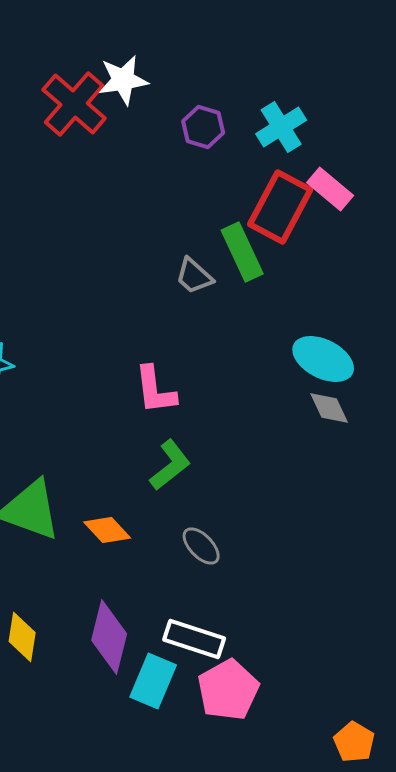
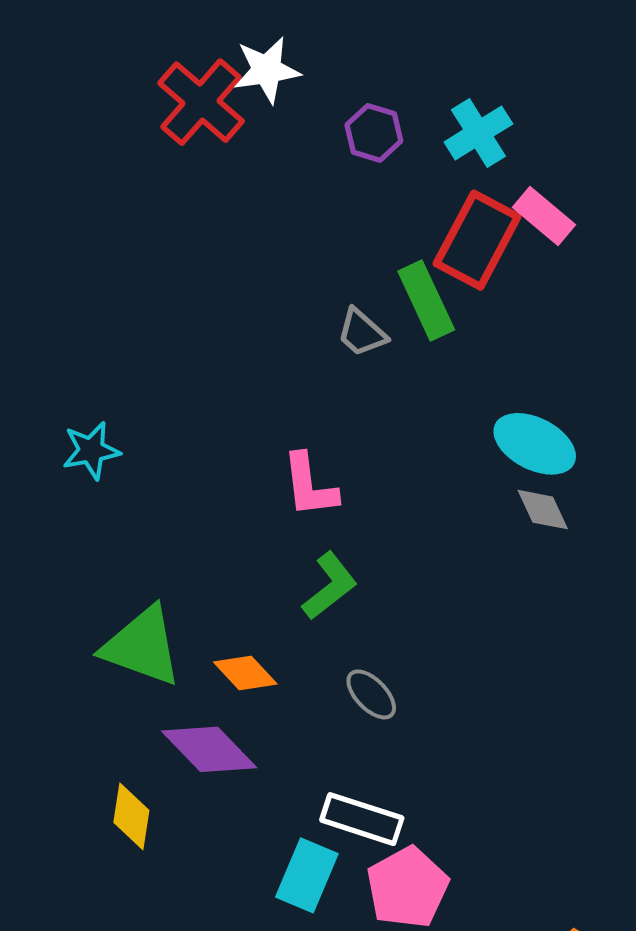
purple diamond: (109, 637) -> (209, 749), moved, turned -58

